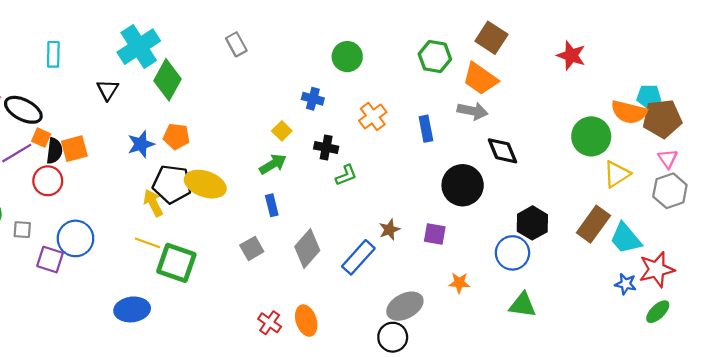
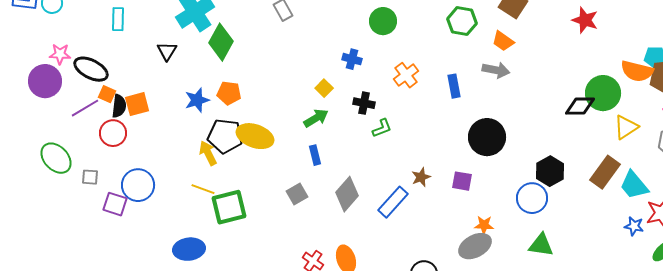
orange trapezoid: (480, 79) -> (503, 41), size x0.7
black diamond: (502, 151) -> (580, 106), moved, turned -68
green square: (176, 263) -> (229, 207), turned -33
gray ellipse: (405, 306) -> (475, 246), moved

